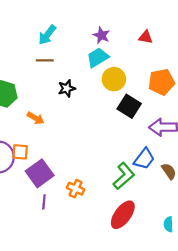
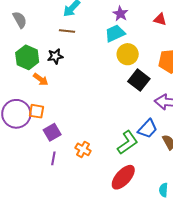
black star: (67, 88) -> (55, 56), moved
orange arrow: (36, 118) -> (41, 79), moved
purple square: (40, 173) -> (52, 132), size x0.7

